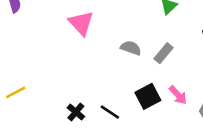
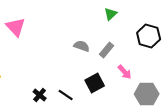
pink triangle: (81, 23) -> (16, 27), moved
pink arrow: (178, 95) -> (125, 72), moved

